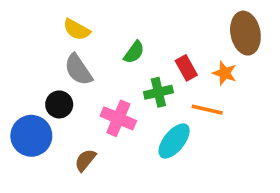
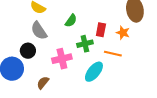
red rectangle: (186, 68) -> (101, 30), turned 40
pink cross: (118, 118) -> (62, 59), turned -36

